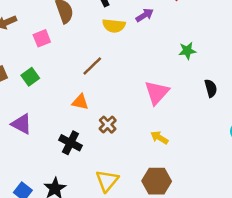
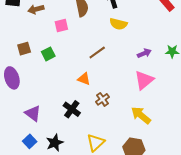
purple arrow: (145, 15) -> (144, 53), moved
purple triangle: (22, 124) -> (33, 113), moved
yellow arrow: (159, 138) -> (141, 115), size x1.5

